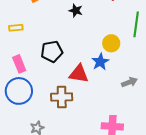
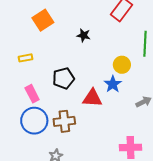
brown cross: (62, 97) -> (64, 121), moved

